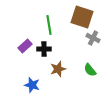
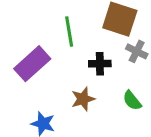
purple rectangle: (25, 46) -> (32, 64), size x1.6
black cross: (44, 49) -> (100, 64), moved

